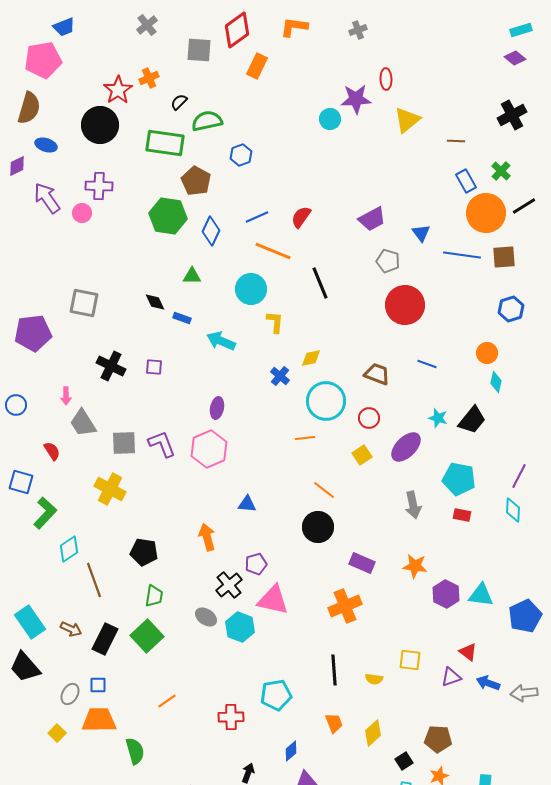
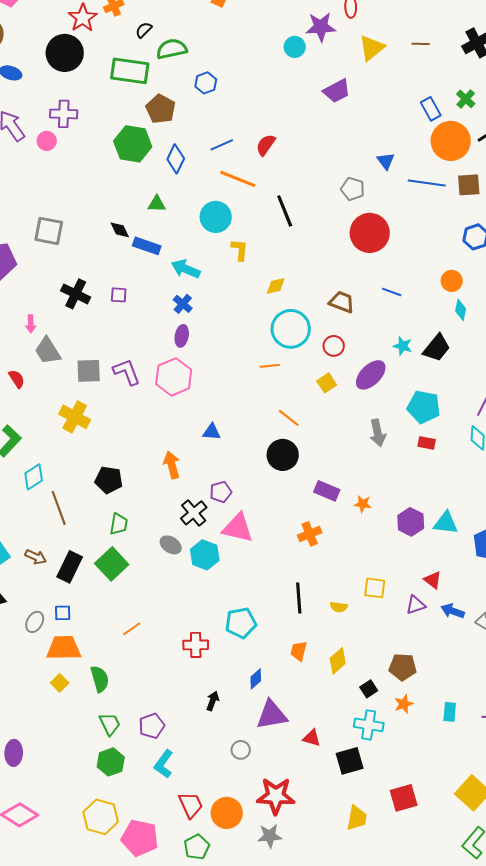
brown line: (456, 141) -> (421, 44), moved
purple trapezoid: (372, 219) -> (337, 91), moved
blue rectangle: (182, 318) -> (147, 246), size x1.5
blue cross: (280, 376) -> (183, 304), moved
orange star: (415, 566) -> (363, 504), moved, size x0.7
orange cross: (345, 606) -> (310, 534), size x0.7
orange trapezoid: (334, 723) -> (299, 651), turned -145
yellow square: (57, 733) -> (60, 683), moved

